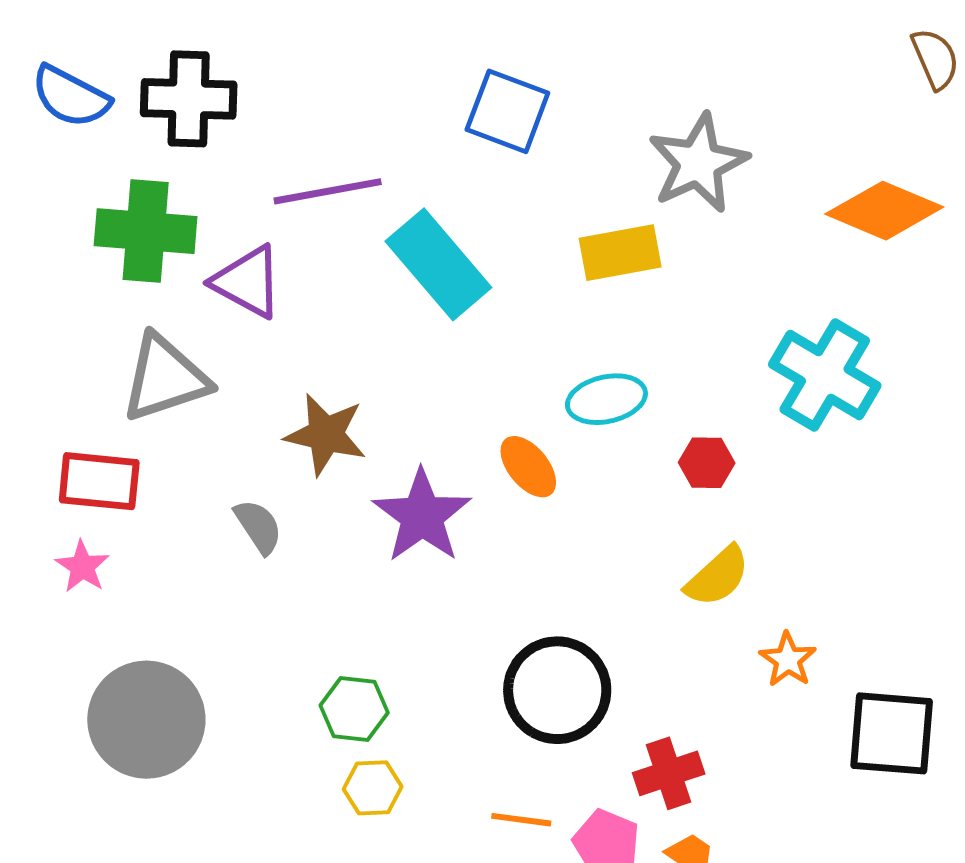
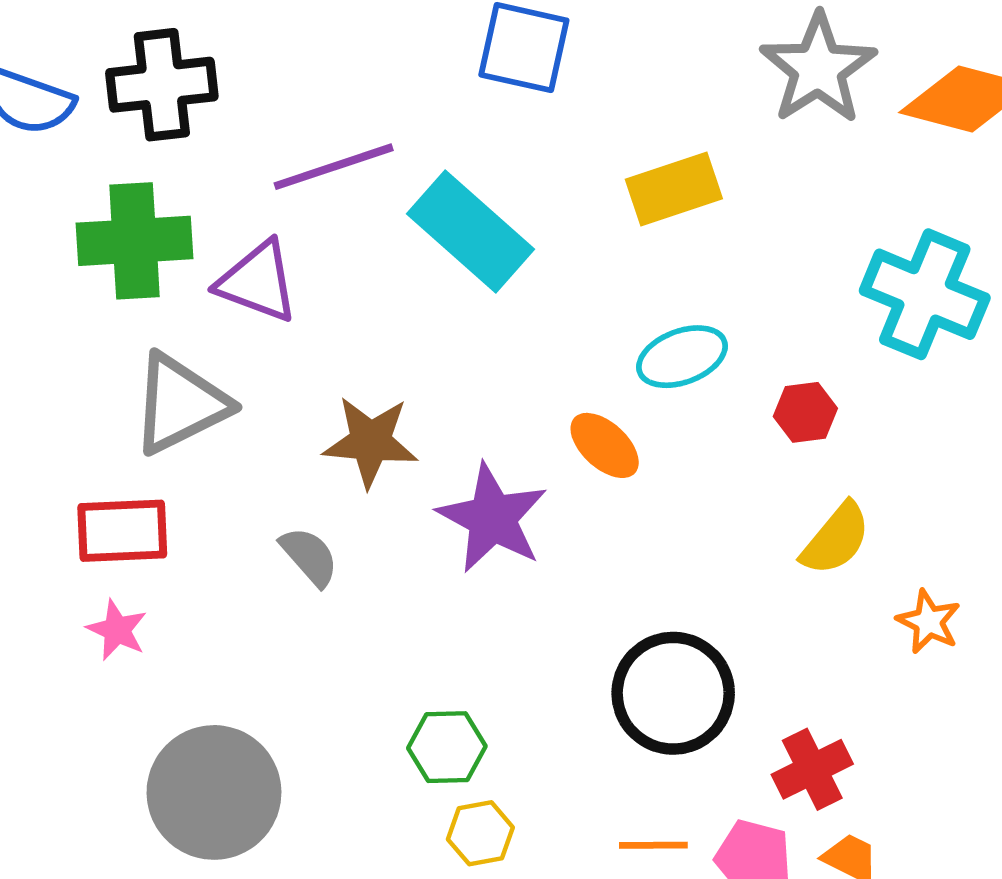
gray star: (698, 163) -> (818, 68), moved

